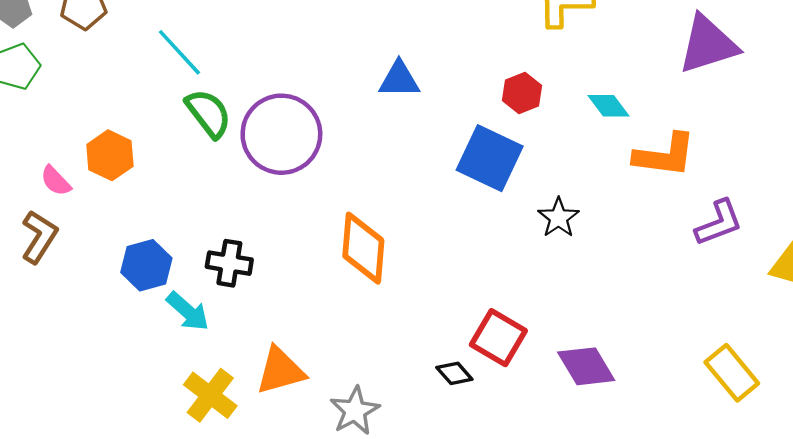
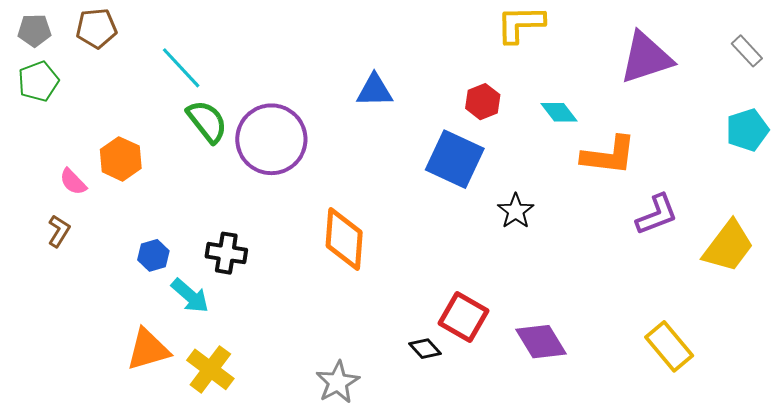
brown L-shape: (39, 237) -> (59, 231), size x0.7
blue hexagon: (146, 265) -> (153, 255), size x0.7
orange triangle: (280, 371) -> (148, 349), moved

